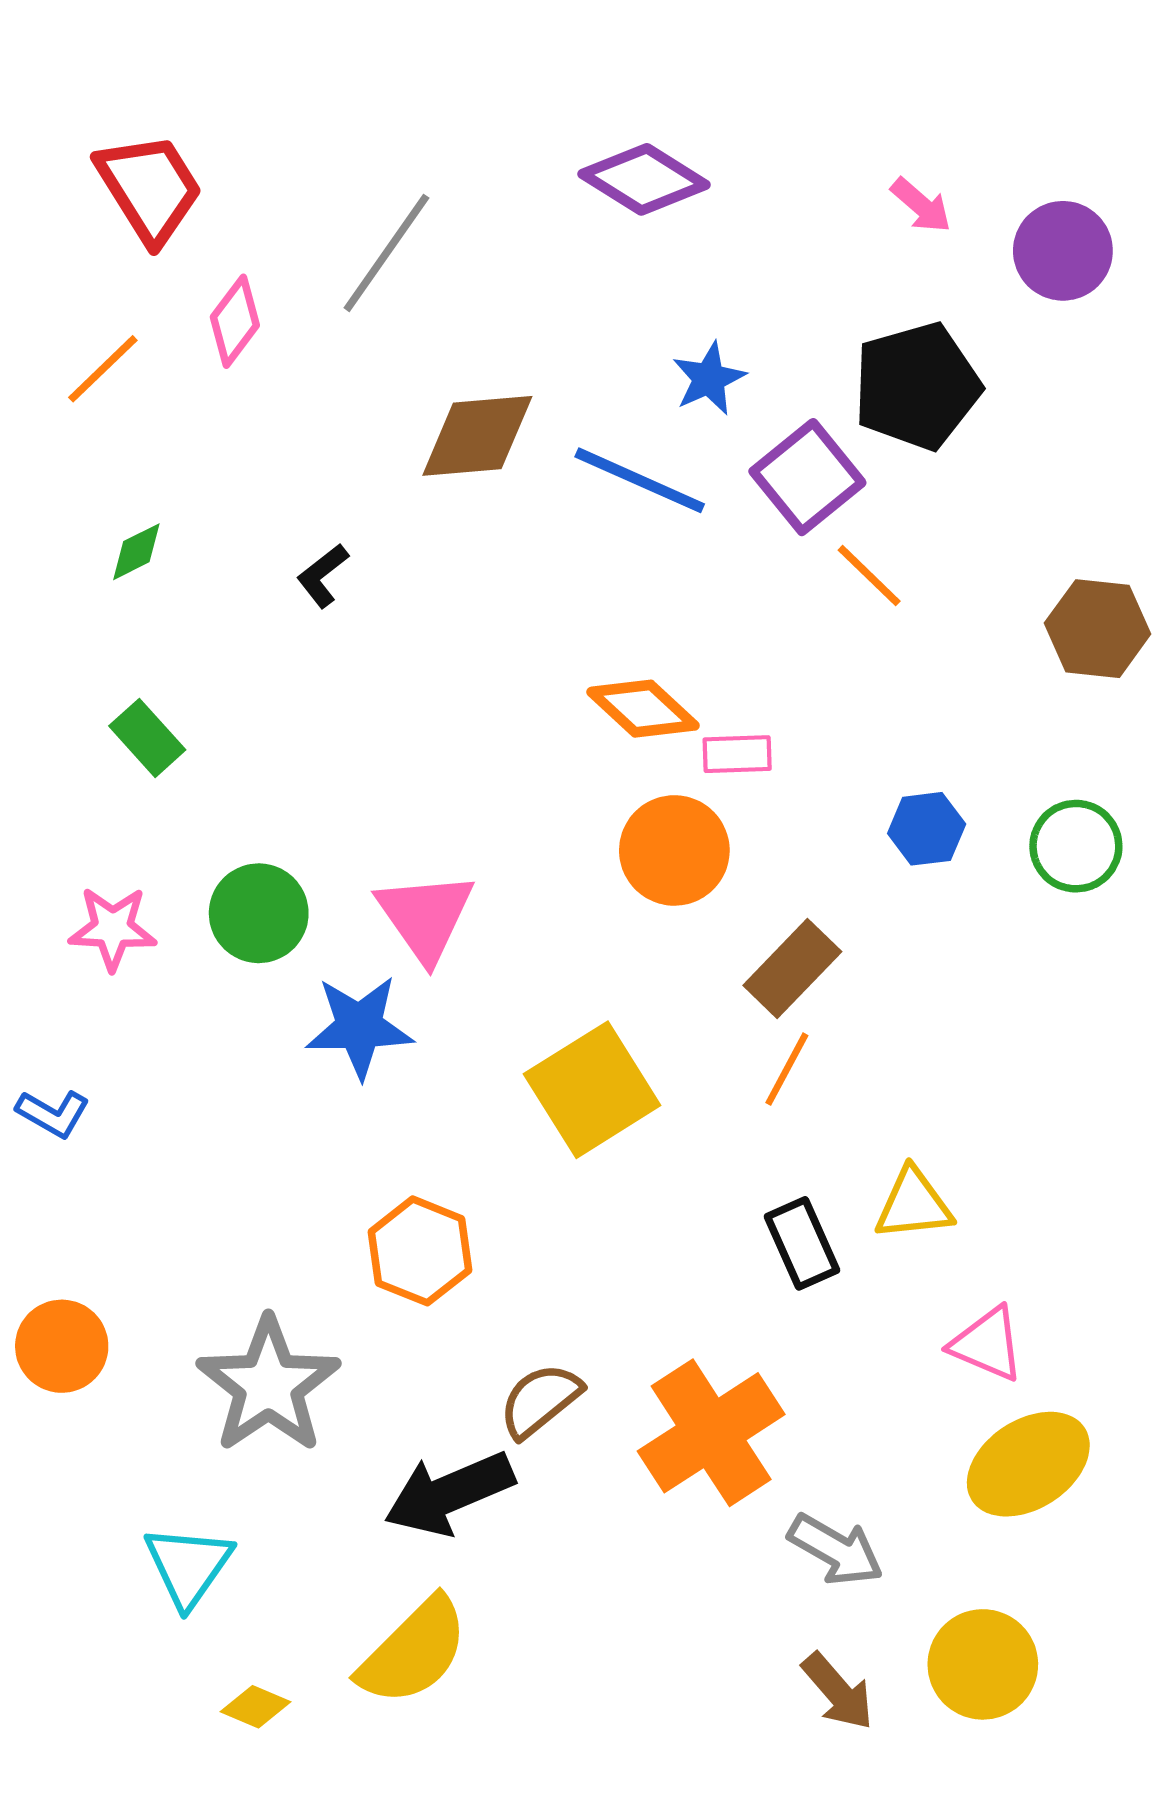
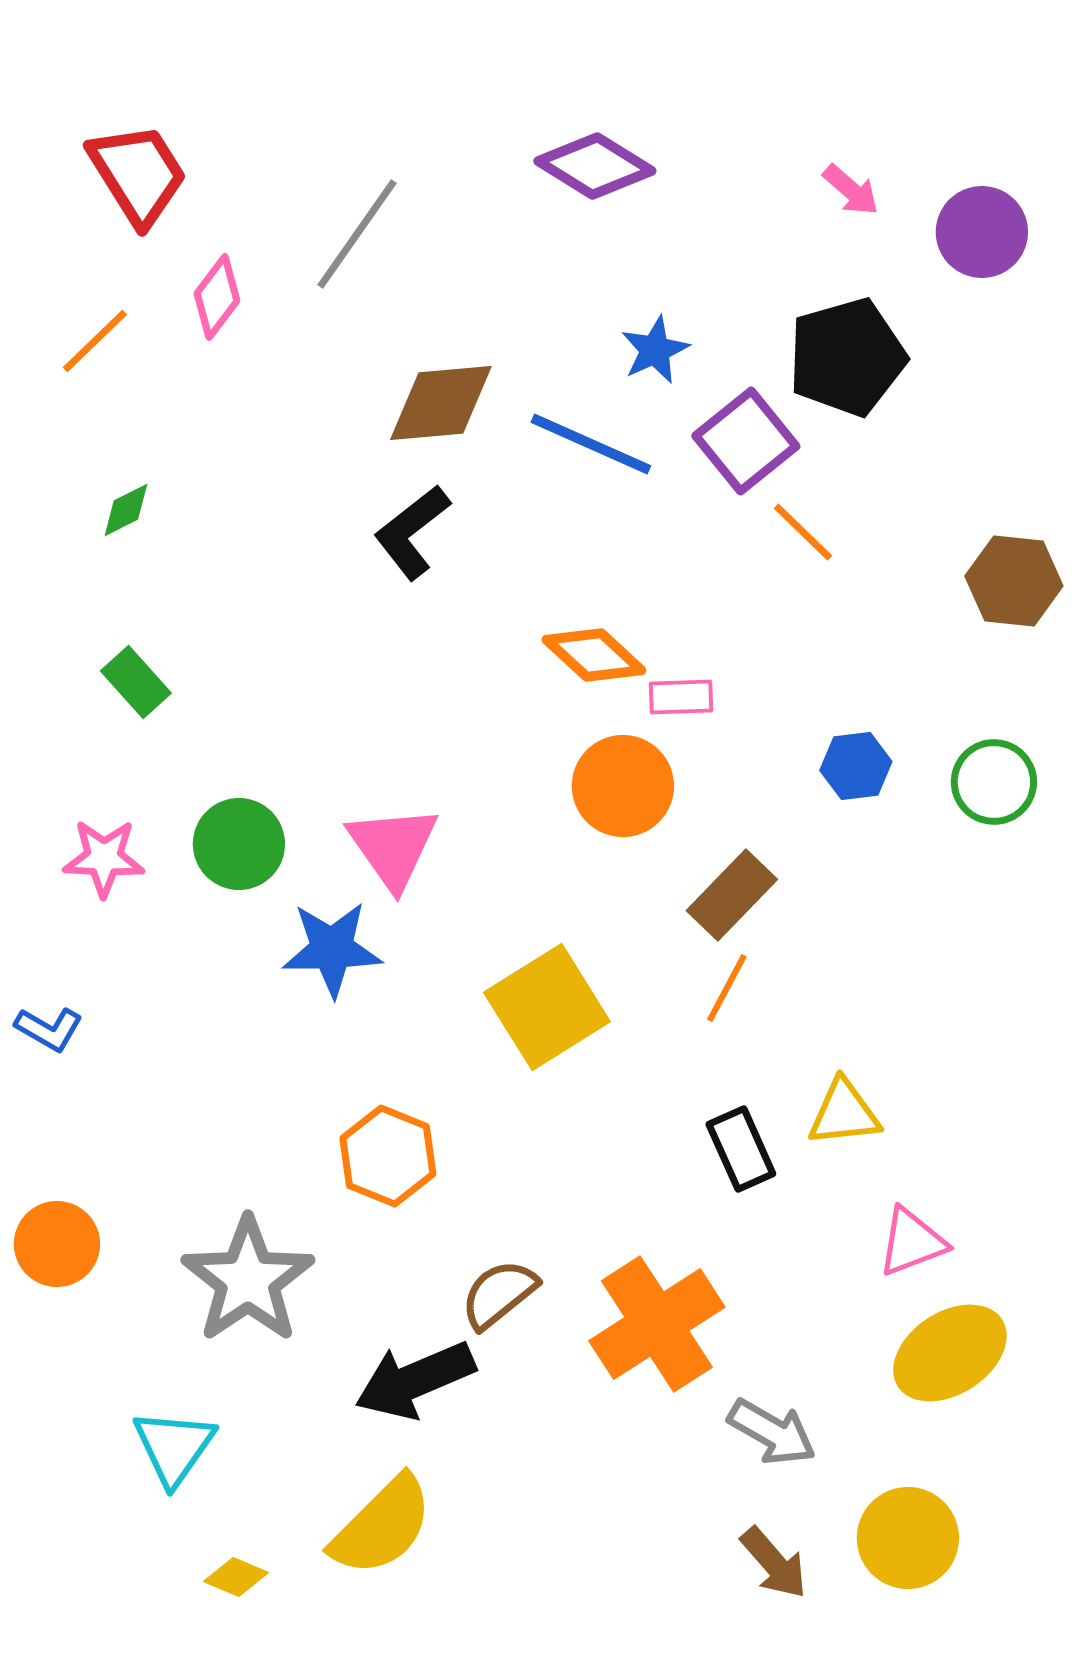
black L-shape: (323, 576) -> (412, 532), moved, size x1.6
pink triangle: (987, 1344) -> (912, 1242), turned -44

